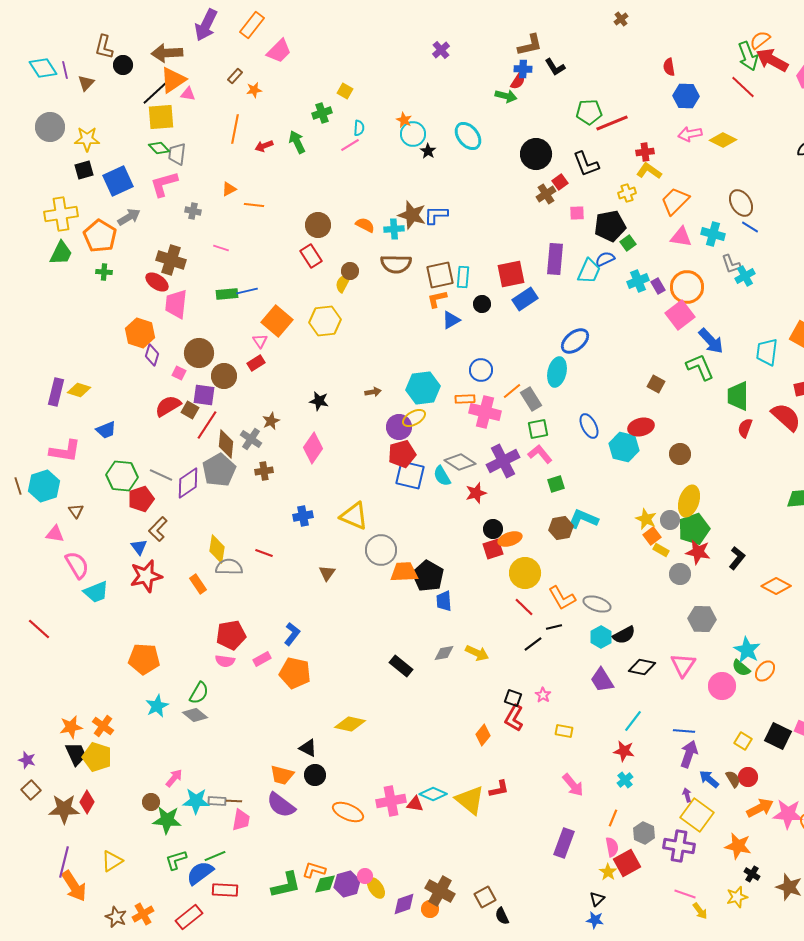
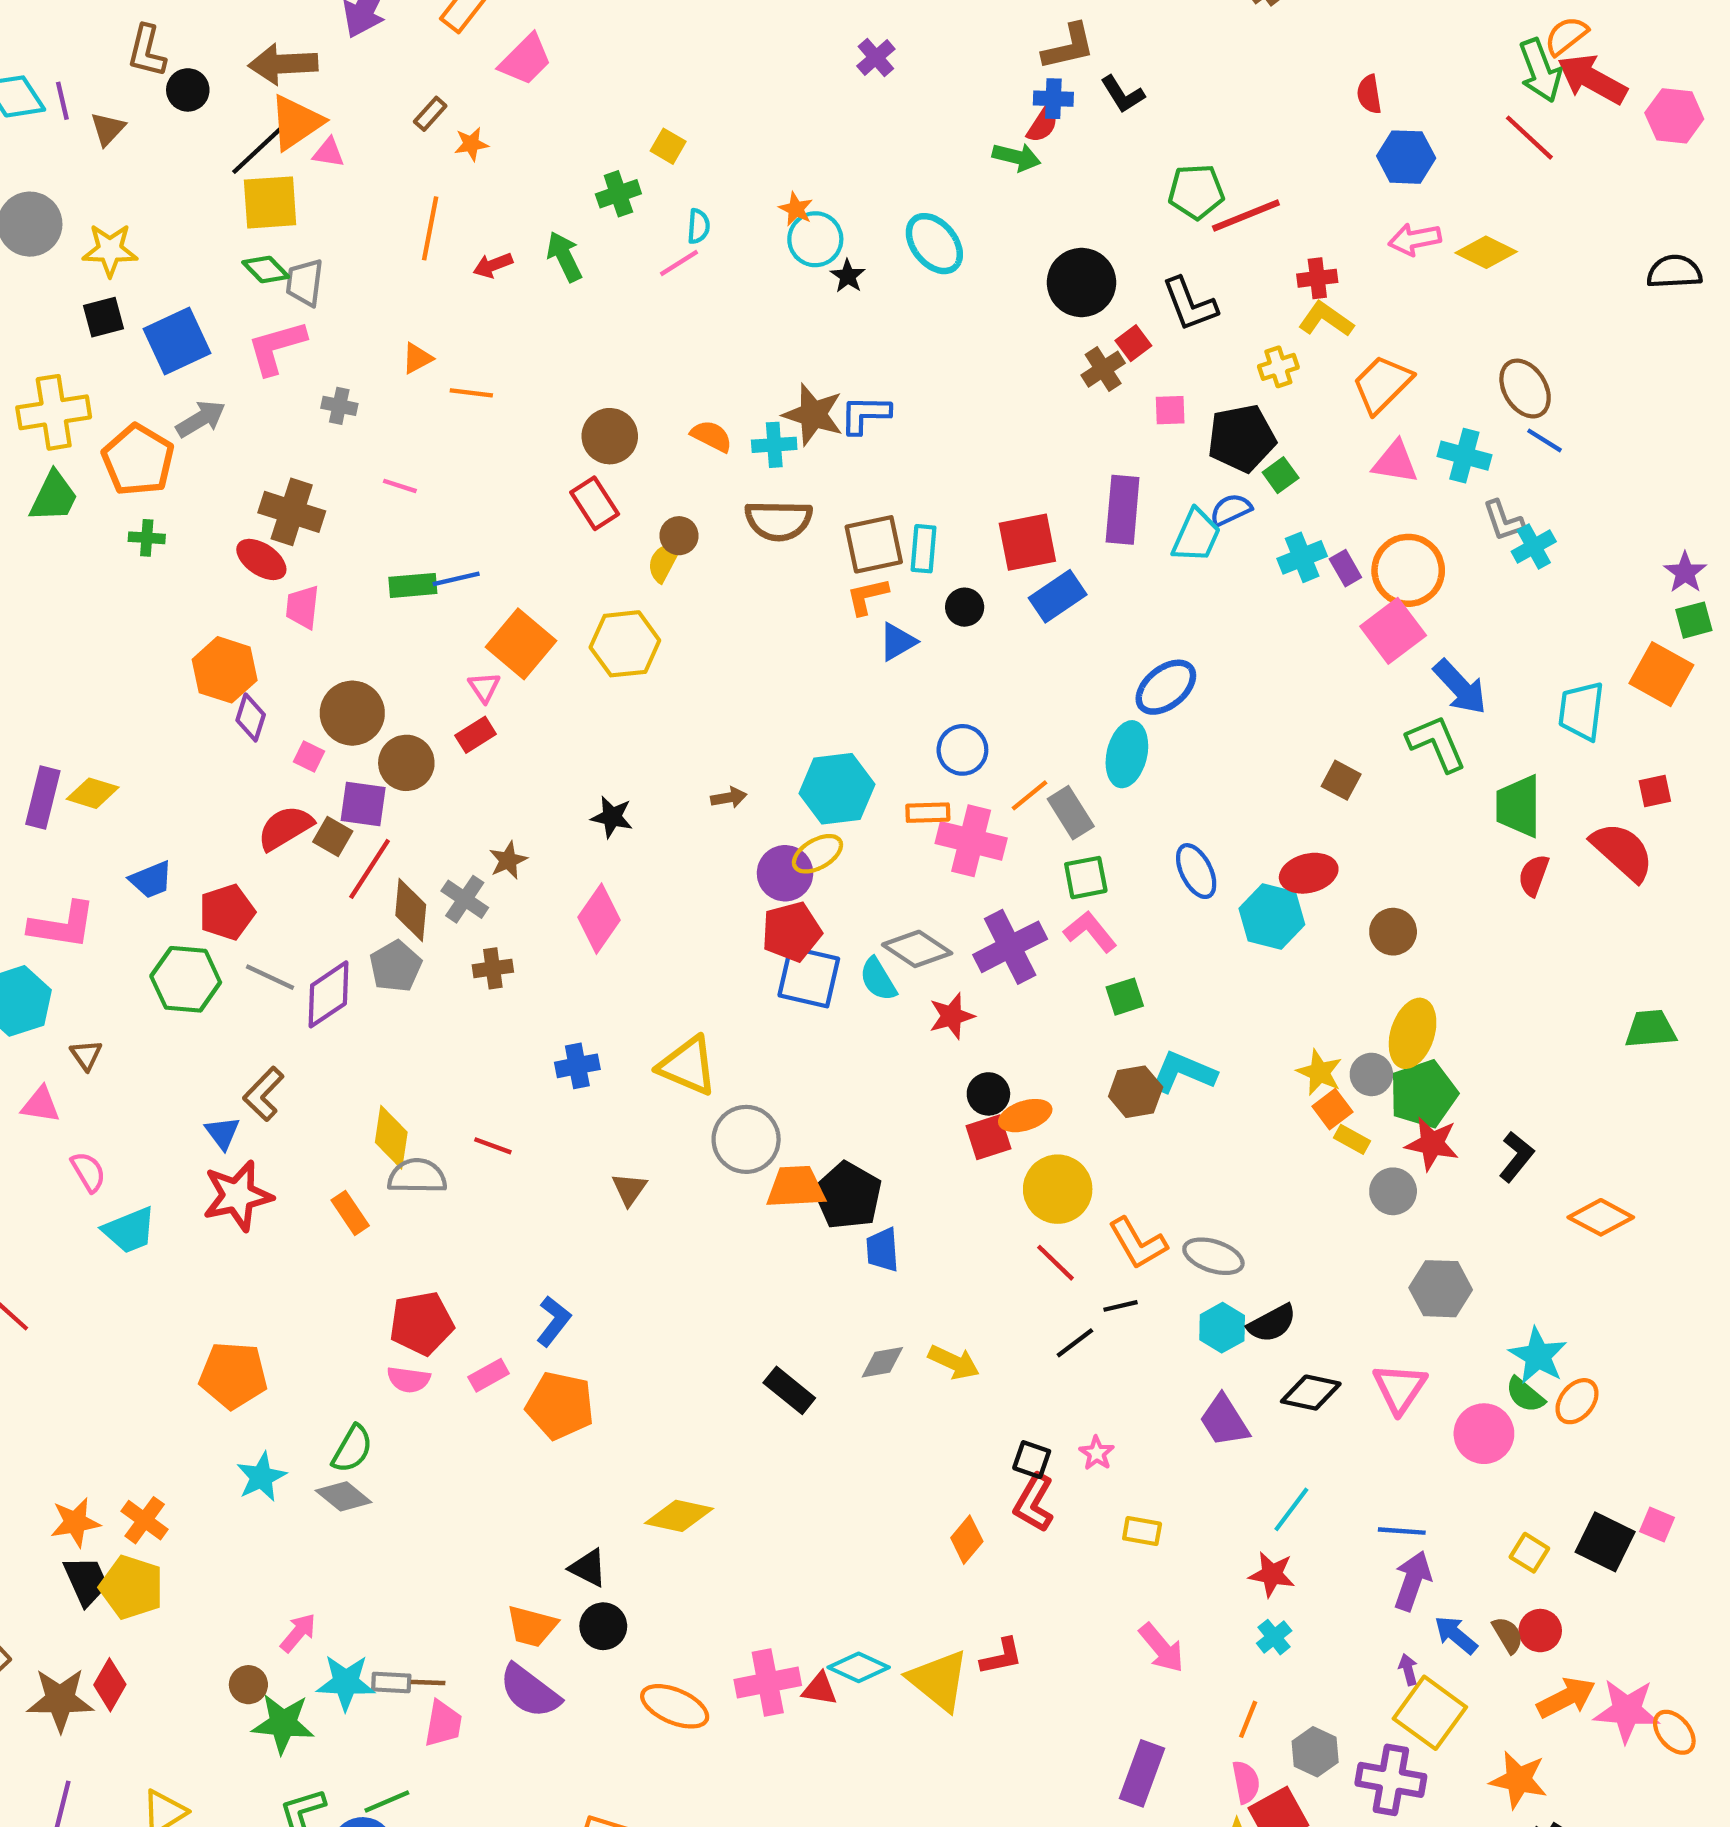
pink trapezoid: (176, 304) -> (302, 607), size x0.7
gray pentagon: (219, 470) -> (396, 966), size x0.7
red pentagon: (141, 499) -> (227, 912), moved
pink semicircle: (77, 565) -> (88, 1172), size x0.7

